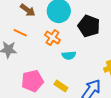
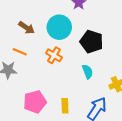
cyan semicircle: (69, 55) -> (88, 72), moved, turned -104
yellow rectangle: (61, 86) -> (65, 106), turned 56

